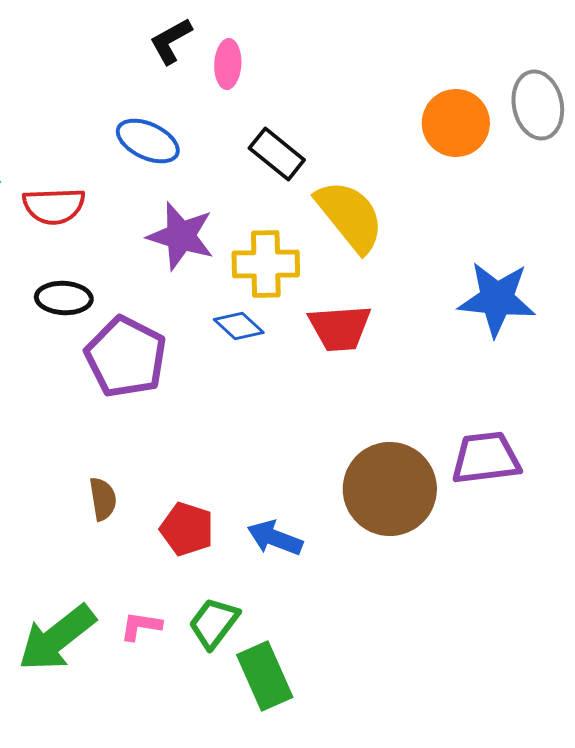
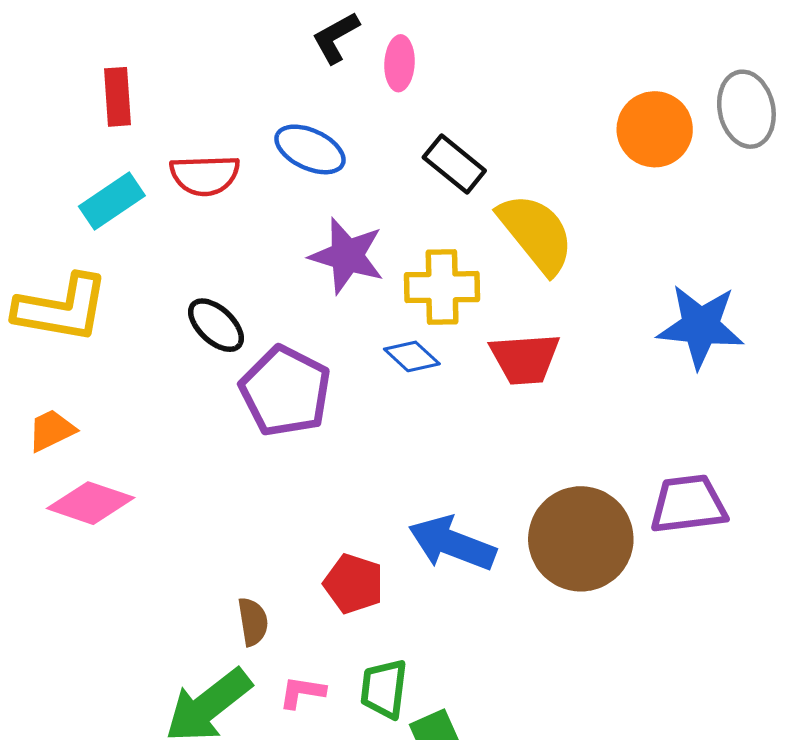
red semicircle: (54, 206) -> (205, 175), moved
black ellipse: (64, 298) -> (216, 325), turned 40
brown semicircle: (103, 499) -> (253, 622), moved
blue arrow: (275, 538) -> (452, 543), moved, size x1.4
green trapezoid: (214, 623) -> (384, 689), turned -30

